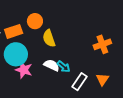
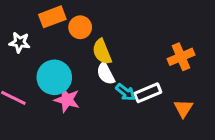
orange rectangle: (14, 31) -> (52, 17), moved
white semicircle: (52, 65) -> (106, 74), moved, turned -140
white rectangle: (80, 82) -> (148, 93), moved, turned 36

